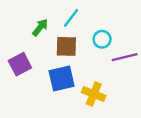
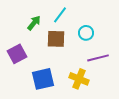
purple line: (125, 57) -> (98, 58), moved
blue square: (62, 78) -> (43, 79), moved

